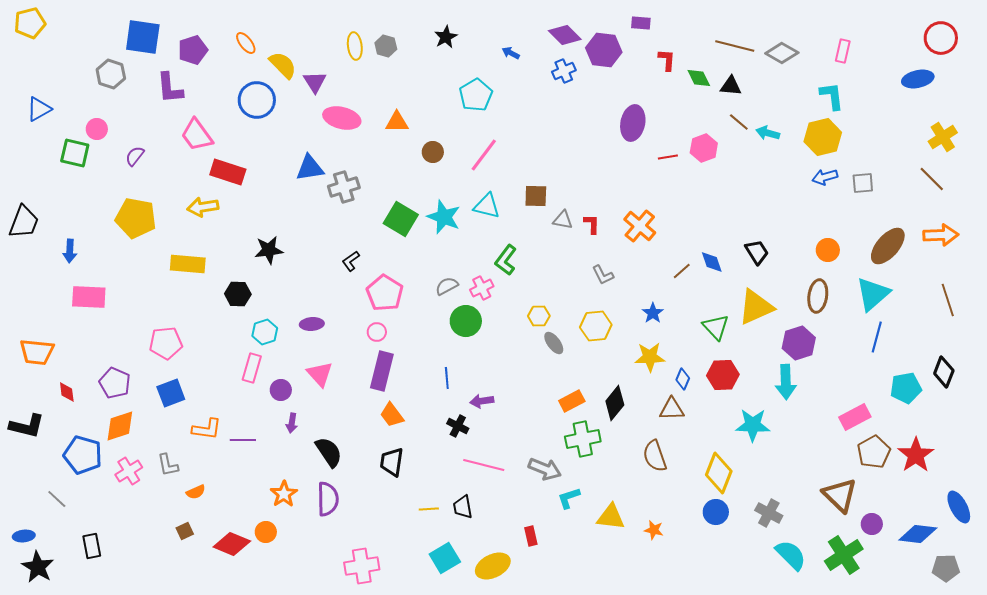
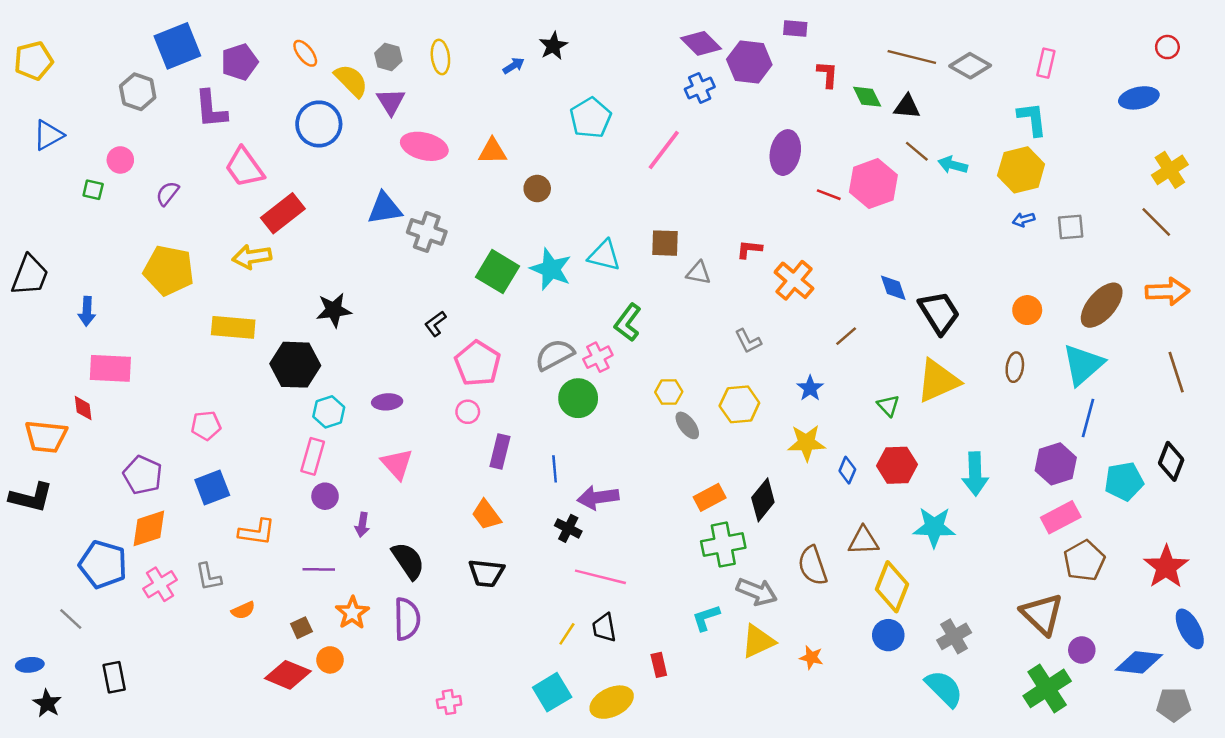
yellow pentagon: (30, 23) -> (33, 61), moved
blue square: (143, 37) -> (177, 46), turned -30
red circle: (941, 38) -> (1167, 47), size x0.6
gray hexagon: (386, 46) -> (388, 57), moved
blue arrow: (511, 53) -> (514, 66), moved, turned 120
pink hexagon: (704, 148) -> (873, 184), size x1.4
green square: (75, 153) -> (93, 190), size x0.6
pink line: (484, 155) -> (664, 150), moved
red line: (668, 157) -> (829, 195), turned 30
red rectangle: (228, 172) -> (283, 213), turned -56
blue arrow: (825, 177) -> (1023, 220), size x0.7
gray cross: (344, 187) -> (427, 232), turned 36
red L-shape: (592, 224) -> (749, 249), moved, turned -85
black trapezoid: (757, 252) -> (939, 313), size x1.4
blue diamond: (712, 262) -> (893, 288), moved
gray semicircle: (447, 286) -> (555, 355), size x1.4
black hexagon: (238, 294) -> (295, 365), size x1.5
brown ellipse: (818, 296) -> (1015, 367), size x0.7
green triangle: (716, 327) -> (888, 406), size x0.7
pink pentagon: (166, 343) -> (206, 425), size x0.7
purple hexagon: (799, 343) -> (1056, 464), moved
purple rectangle: (382, 371) -> (500, 451), moved, size x0.7
purple circle: (281, 390) -> (325, 496), moved
red diamond: (67, 392) -> (83, 408), moved
purple arrow: (482, 401) -> (598, 497), size x1.4
brown triangle: (672, 409) -> (863, 541), moved
black L-shape: (27, 426) -> (31, 497), moved
purple line: (243, 440) -> (319, 569), moved
red star: (916, 455) -> (1166, 567), moved
black trapezoid: (392, 462) -> (486, 573), turned -92
gray arrow: (545, 469) -> (757, 592), moved
black trapezoid: (463, 507) -> (604, 628), moved
yellow line: (429, 509) -> (567, 634), moved, turned -54
gray cross: (769, 513) -> (954, 636), turned 32
yellow triangle: (611, 517) -> (758, 641), turned -32
brown square: (185, 531) -> (301, 628), moved
cyan semicircle: (791, 555) -> (944, 688), moved
pink cross: (362, 566) -> (449, 702), size x0.6
black star: (38, 567) -> (47, 703), size x0.7

